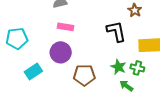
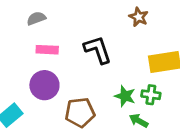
black L-shape: (116, 31) -> (98, 50), moved

